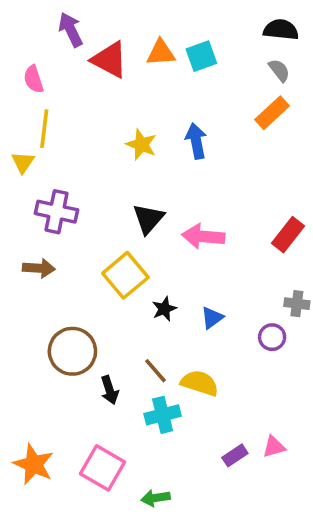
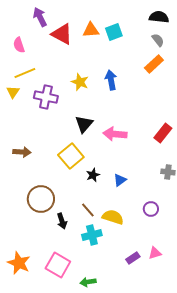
yellow line: (44, 129) -> (25, 73), turned 60
purple cross: (57, 212) -> (46, 97), moved
purple circle: (272, 337) -> (151, 209), moved

